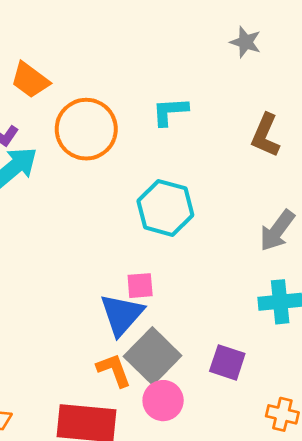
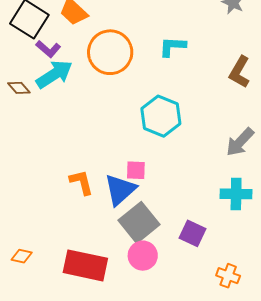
orange L-shape: (114, 370) -> (81, 182), moved

